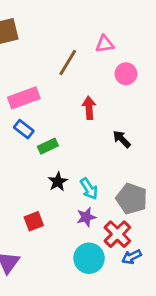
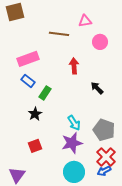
brown line: (68, 62) -> (59, 34), turned 66
green rectangle: (48, 146) -> (45, 93), turned -32
black star: (58, 182) -> (35, 114), moved
purple star: (86, 217) -> (72, 143), size x1.5
red cross: (117, 234) -> (106, 157), moved

